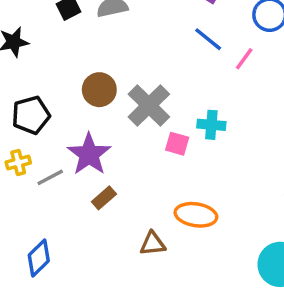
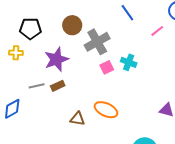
blue line: (208, 39) -> (127, 13), moved
pink square: (177, 144) -> (107, 67), turned 32
gray line: (50, 177) -> (37, 86), moved

